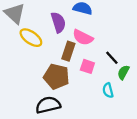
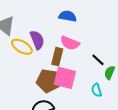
purple semicircle: (58, 22) -> (37, 40), moved
pink square: (87, 66) -> (65, 78), moved, size x1.6

